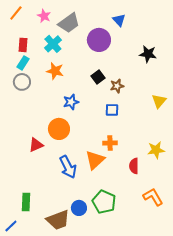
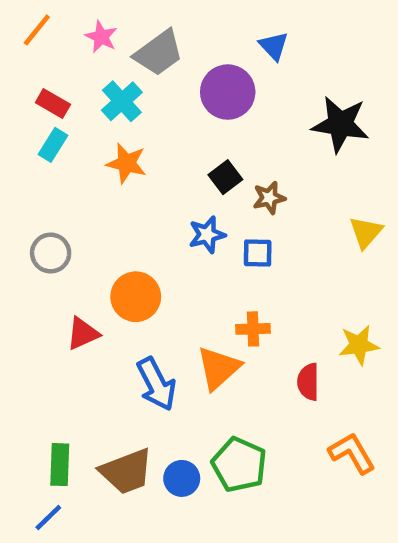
red rectangle: (23, 45) -> (53, 104), turned -64
black star: (148, 54) -> (340, 124), size x1.4
gray circle: (22, 82) -> (51, 253), moved
blue star: (71, 102) -> (207, 235), moved
brown trapezoid: (58, 220) -> (127, 472), moved
blue line: (11, 226) -> (48, 518), moved

